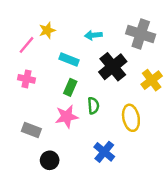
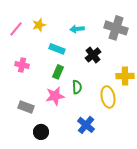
pink line: (27, 45) -> (16, 29), moved
black cross: (113, 67) -> (93, 55), size x0.7
yellow cross: (152, 80) -> (125, 76), moved, turned 36

